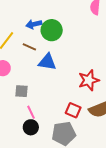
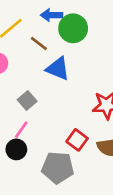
gray square: (22, 91) -> (27, 100), moved, turned 32
pink line: (31, 112) -> (21, 130), turned 48

